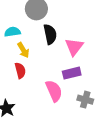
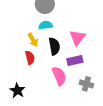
cyan semicircle: (12, 32) -> (46, 25), moved
black semicircle: (50, 34) -> (54, 46), moved

